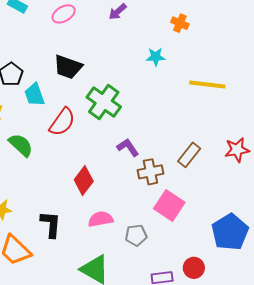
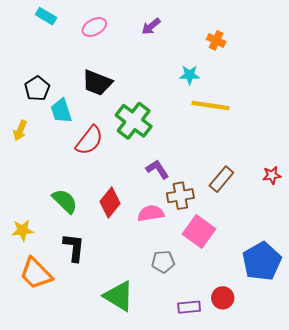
yellow line: (207, 84) -> (210, 106), moved
green semicircle: (21, 145) -> (65, 201), moved
red star: (237, 150) -> (272, 175), size x0.7
pink semicircle: (101, 219) -> (151, 213), moved

